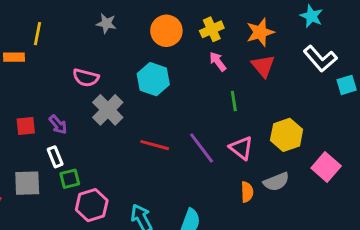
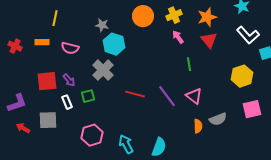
gray star: (106, 23) -> (102, 25), moved
orange rectangle: (14, 57) -> (42, 42), moved
pink semicircle: (86, 78) -> (70, 48), moved
cyan hexagon: (153, 79) -> (114, 44), moved
red square: (26, 126) -> (47, 81), size x1.5
yellow hexagon: (287, 135) -> (242, 76), moved
pink square: (326, 167) -> (252, 109), turned 36
green square: (70, 179) -> (88, 96), moved

